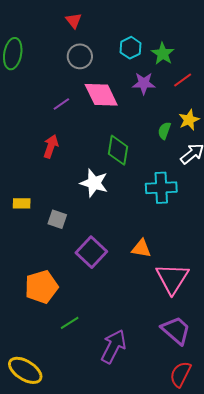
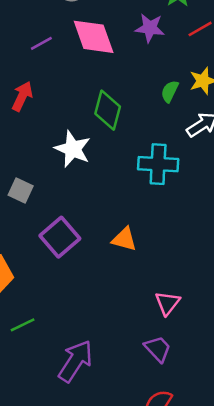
pink triangle: (172, 278) -> (167, 303), moved, size x0.6
purple trapezoid: (176, 330) -> (158, 349), size x0.7

